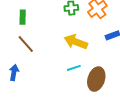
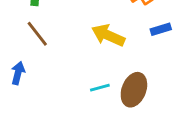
cyan line: (74, 68) -> (100, 88), moved

